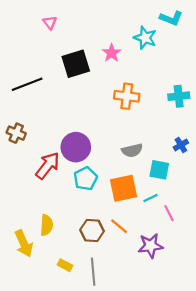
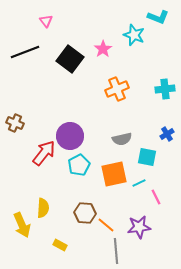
black square: (76, 64) -> (70, 59), turned -36
black line: (27, 84) -> (25, 52), moved
orange cross: (127, 96) -> (117, 89), turned -30
orange line: (119, 226) -> (106, 225), moved
gray line: (93, 272) -> (116, 251), moved

